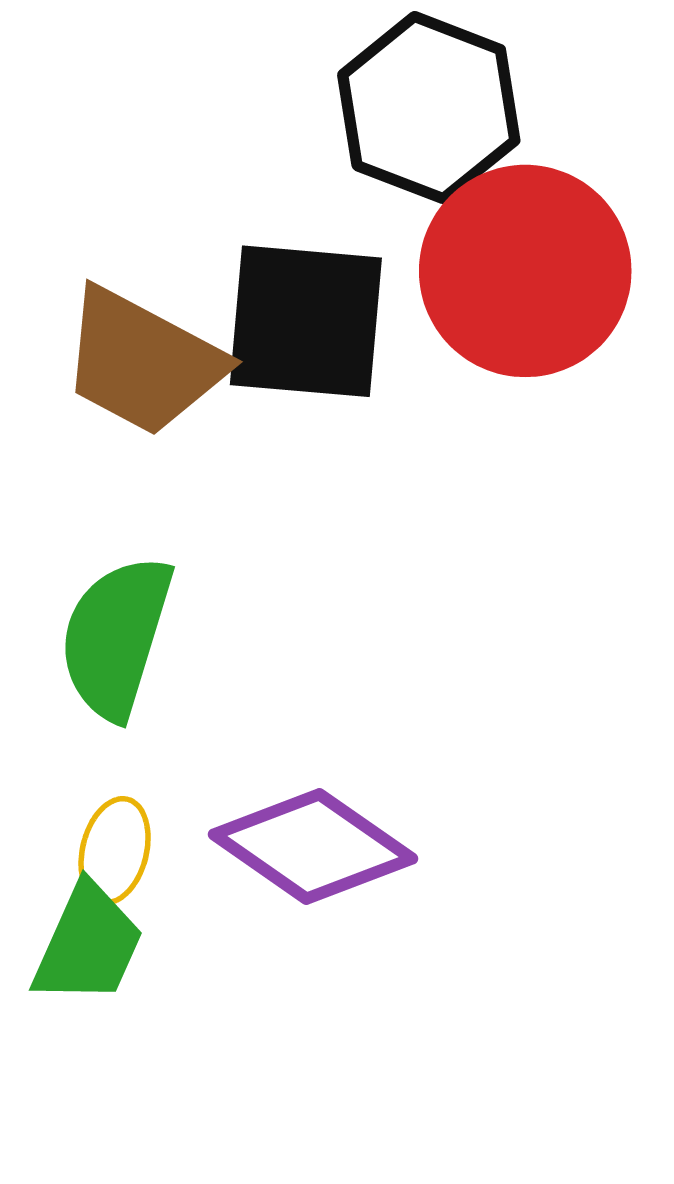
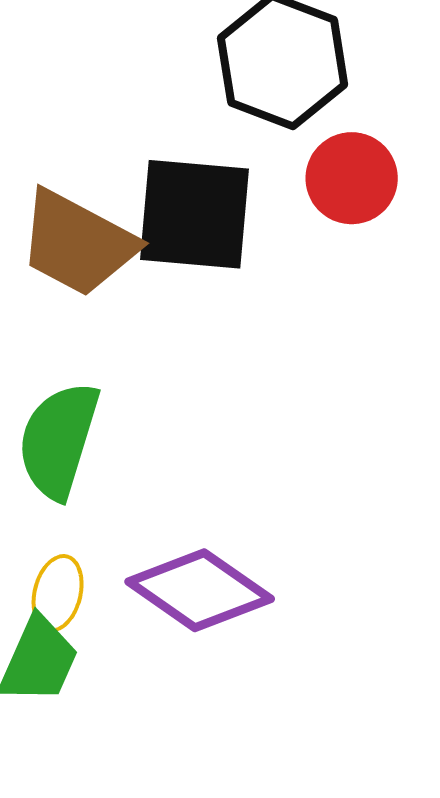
red circle: (525, 271) -> (352, 178), size x0.6

